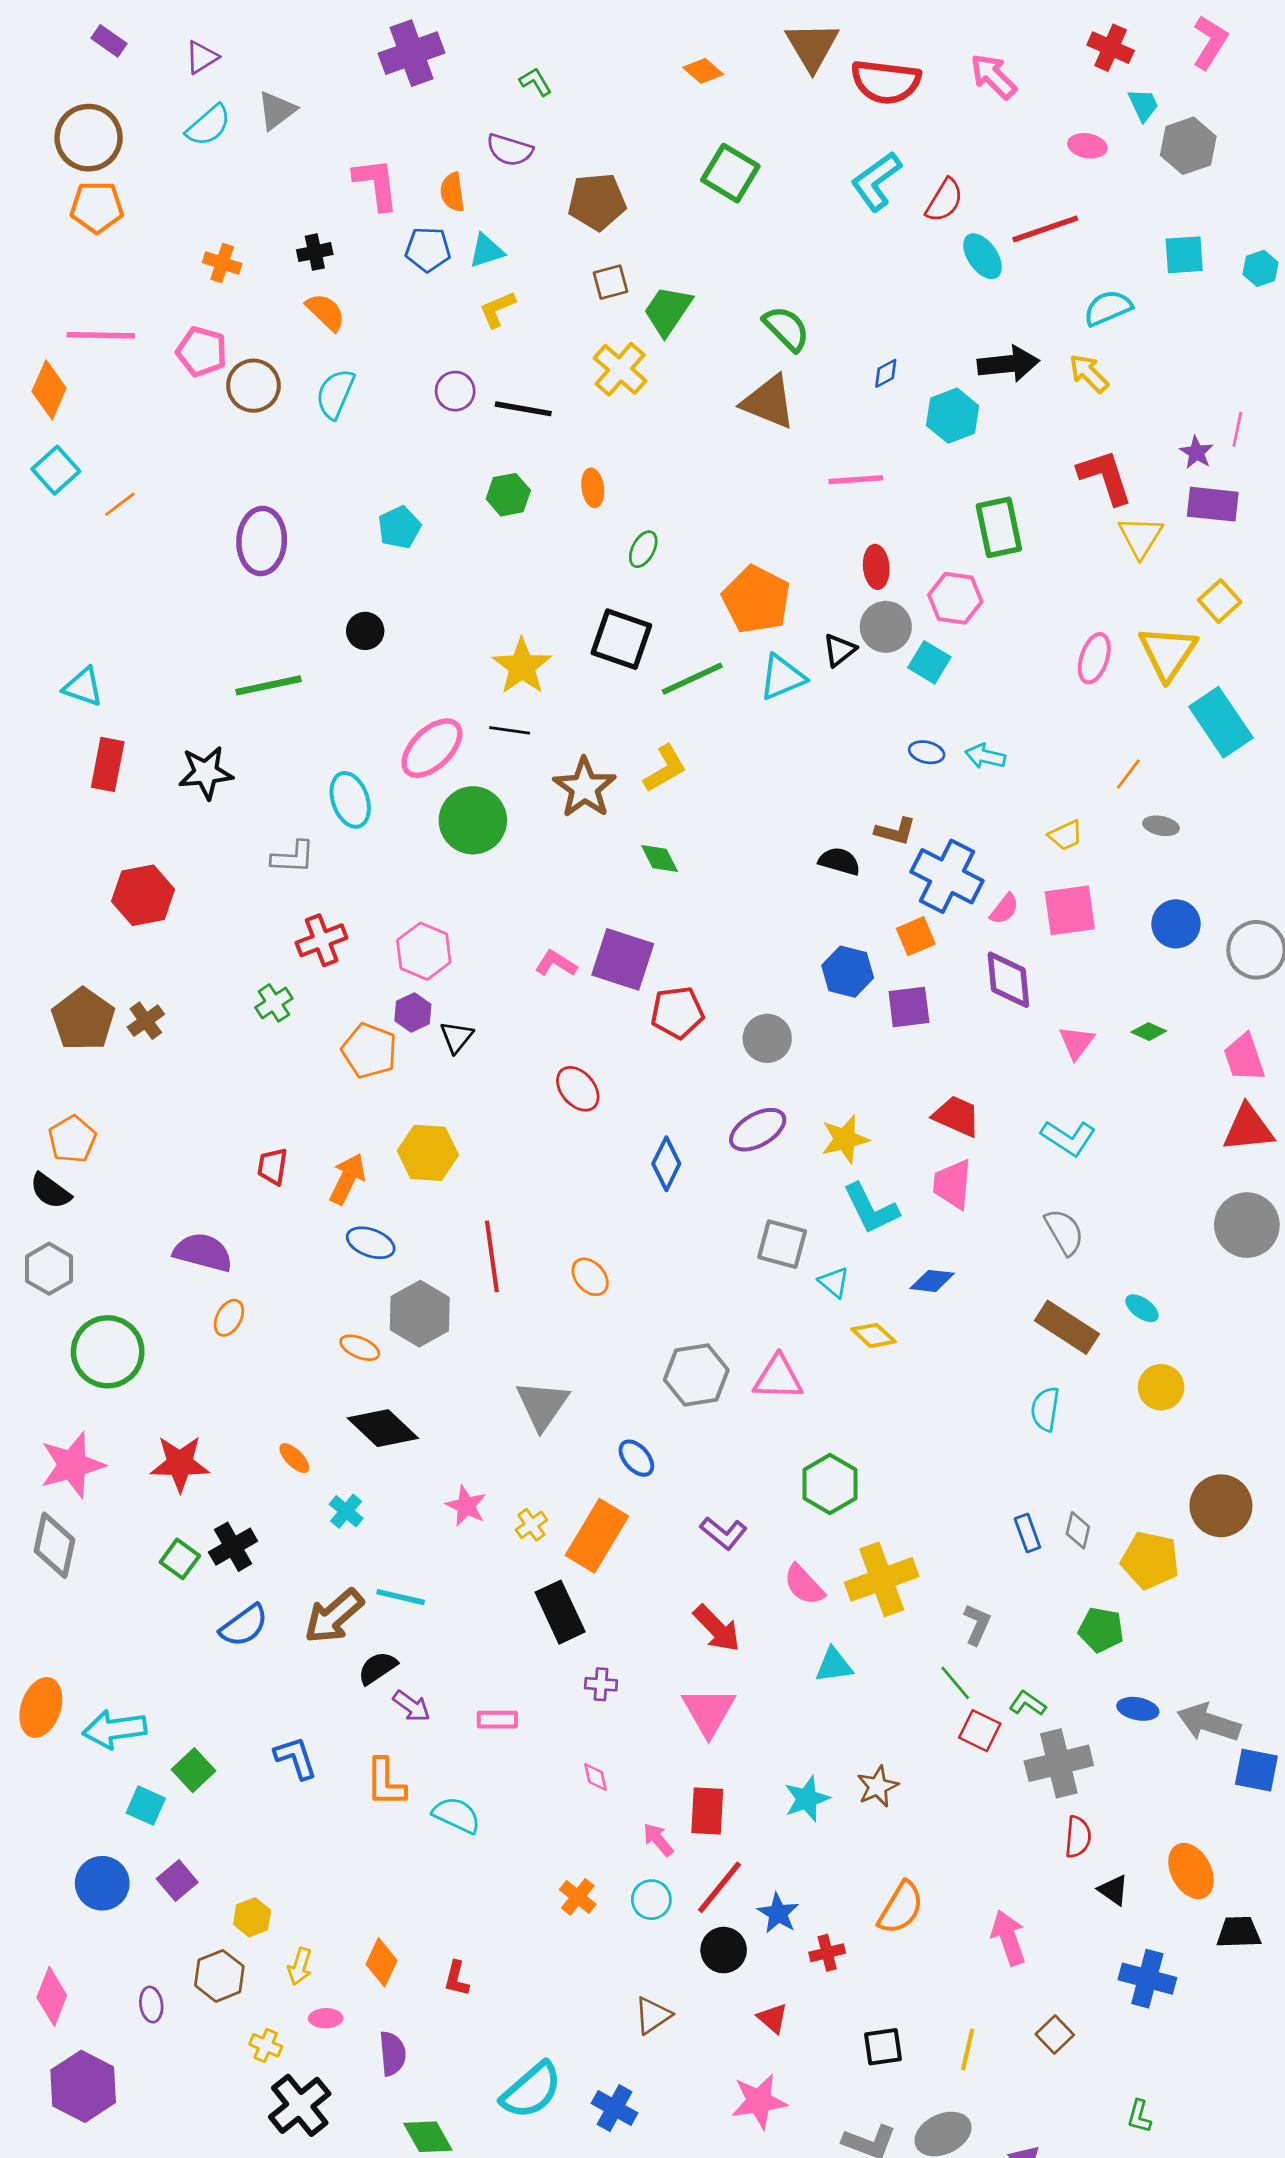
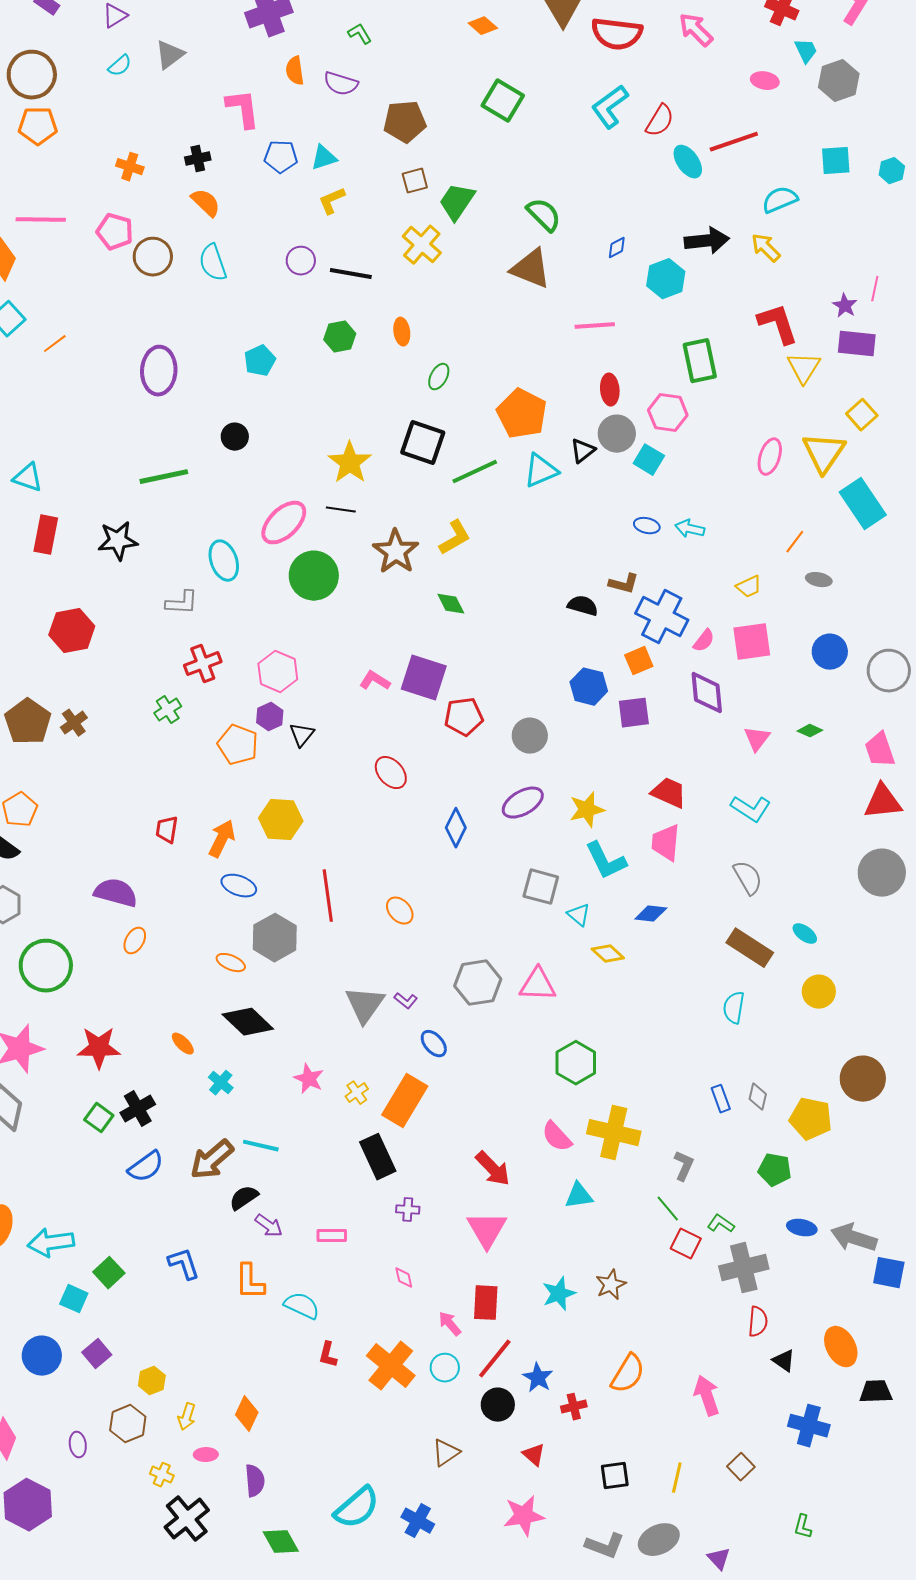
cyan semicircle: (208, 125) -> (120, 66), size x0.7
orange semicircle: (452, 192) -> (295, 71), moved
cyan semicircle: (335, 394) -> (213, 263), turned -42
purple L-shape: (724, 1533) -> (406, 1001), moved, size x0.7
yellow cross: (882, 1579) -> (614, 1133), turned 33
orange cross: (578, 1897) -> (391, 1366), size x1.8
red L-shape: (457, 1979) -> (328, 1355), moved

